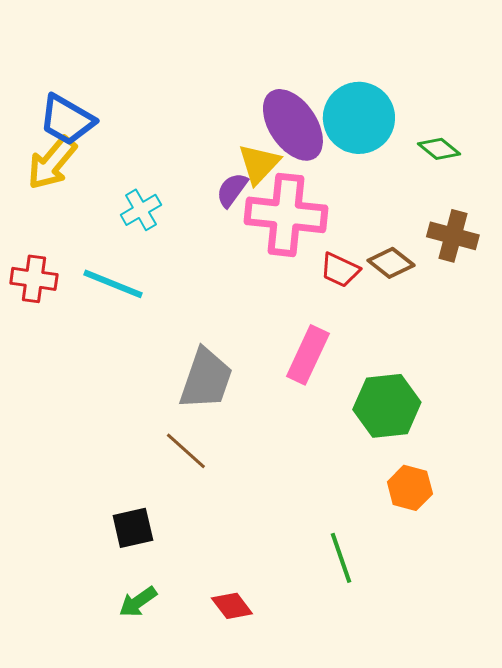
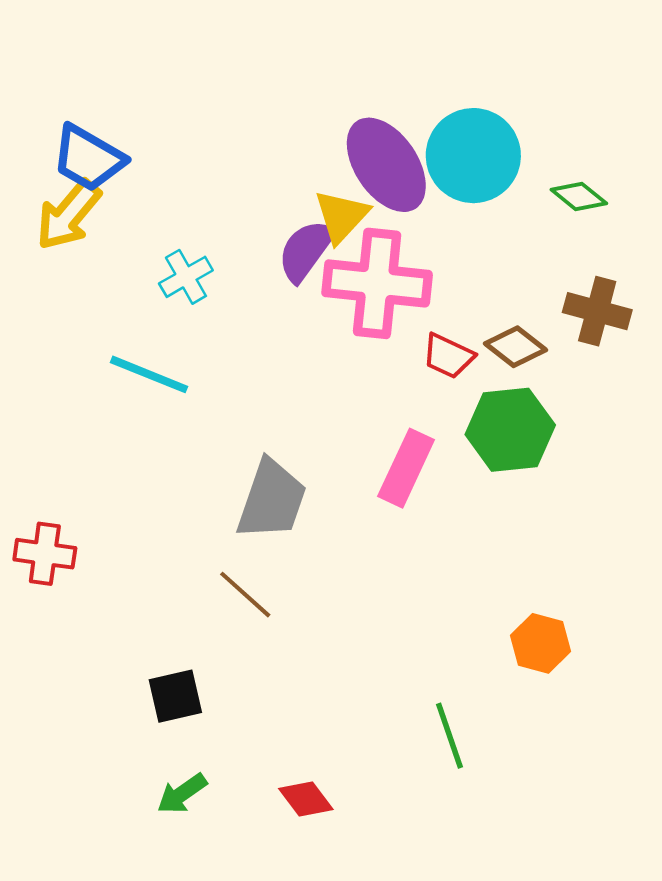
purple semicircle: (232, 190) -> (306, 250), size x1.4
red cross: (34, 279) -> (45, 554), moved
green hexagon: (387, 406) -> (510, 430), moved

